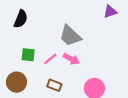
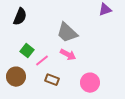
green square: (28, 55) -> (27, 51), turned 32
pink line: (50, 59) -> (42, 61), moved

